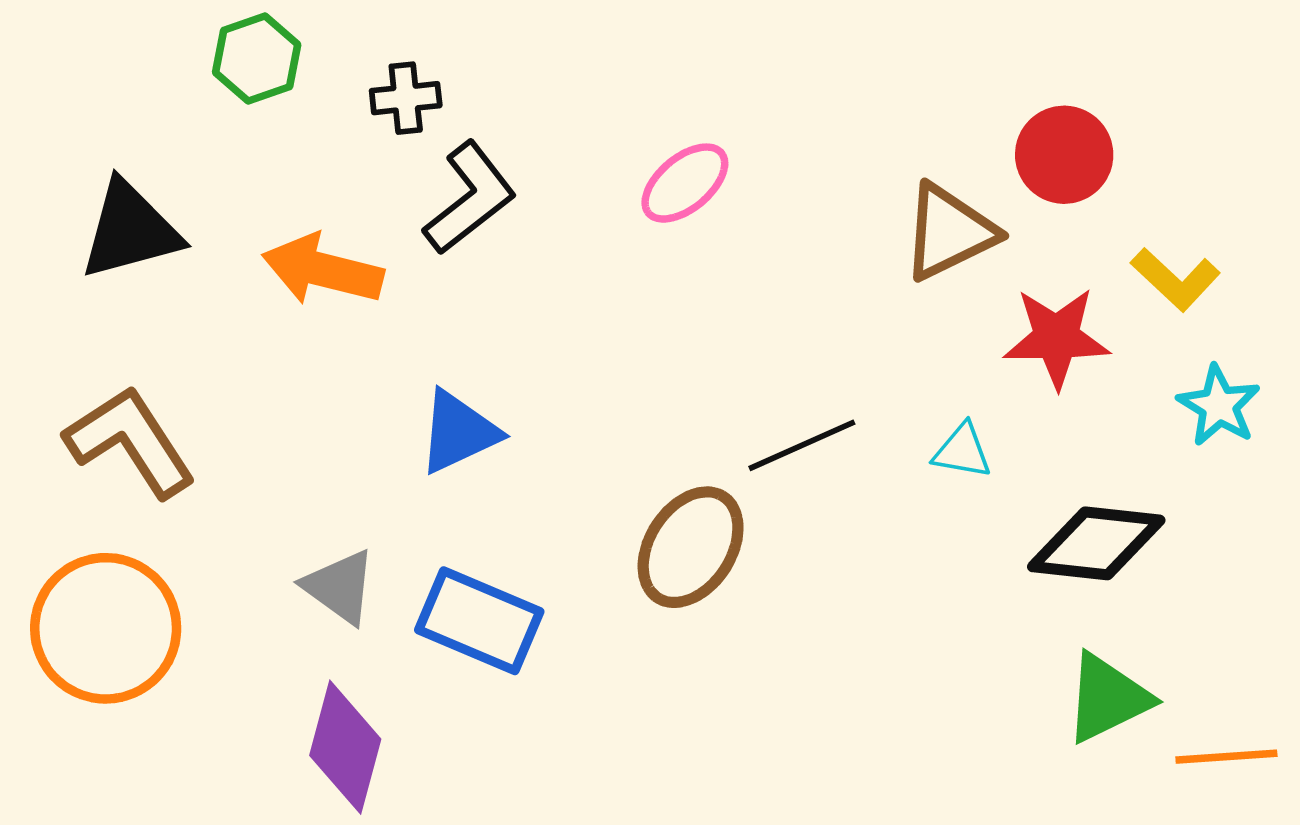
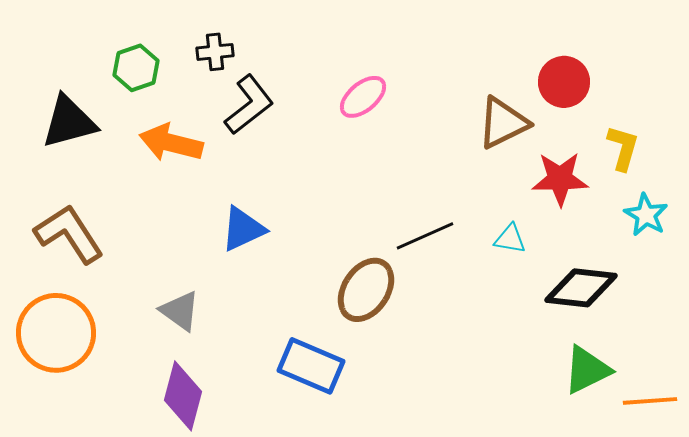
green hexagon: (257, 58) -> (136, 68), moved
yellow L-shape: (1175, 279) -> (623, 148), turned -117
blue rectangle: (479, 621) -> (311, 366), moved

